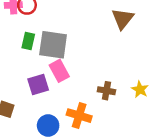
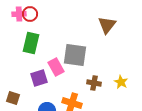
green rectangle: (28, 41) -> (31, 43), size x1.5
gray square: (53, 45) -> (75, 55), moved

